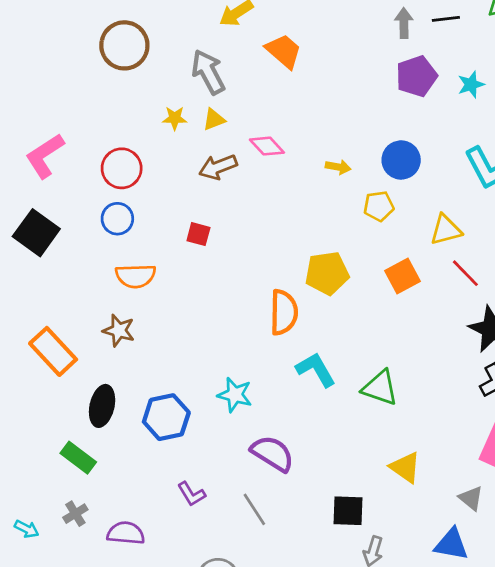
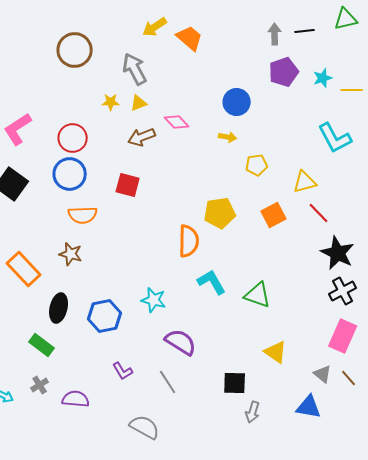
orange trapezoid: (284, 51) -> (190, 38), moved
blue circle: (401, 160) -> (237, 102), moved
blue circle: (117, 219) -> (70, 174), size x1.4
red square: (198, 234) -> (128, 185), size x1.4

